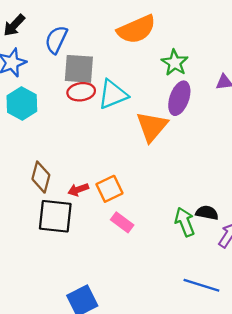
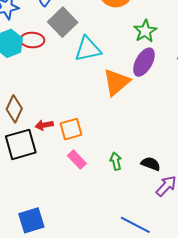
gray square: (79, 69) -> (63, 22), turned 32
red ellipse: (81, 92) -> (32, 40), moved
black square: (55, 216) -> (21, 144), turned -32
green arrow: (185, 222) -> (116, 161), moved, size x0.7

